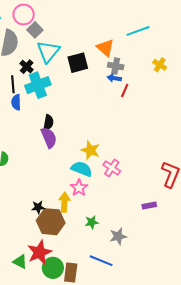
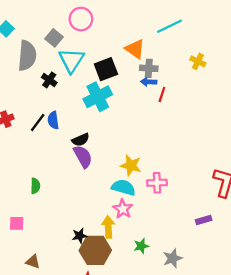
pink circle: (24, 15) -> (81, 19), moved
black line: (13, 84) -> (38, 123), moved, turned 48
cyan cross: (38, 85) -> (98, 97), moved
blue semicircle: (16, 102) -> (53, 120), moved
black semicircle: (48, 123) -> (81, 140), turned 63
pink cross: (112, 168) -> (157, 183), turned -30

